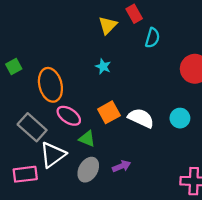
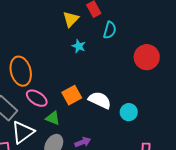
cyan star: (103, 66) -> (79, 46), moved
cyan circle: (180, 118) -> (129, 112), moved

